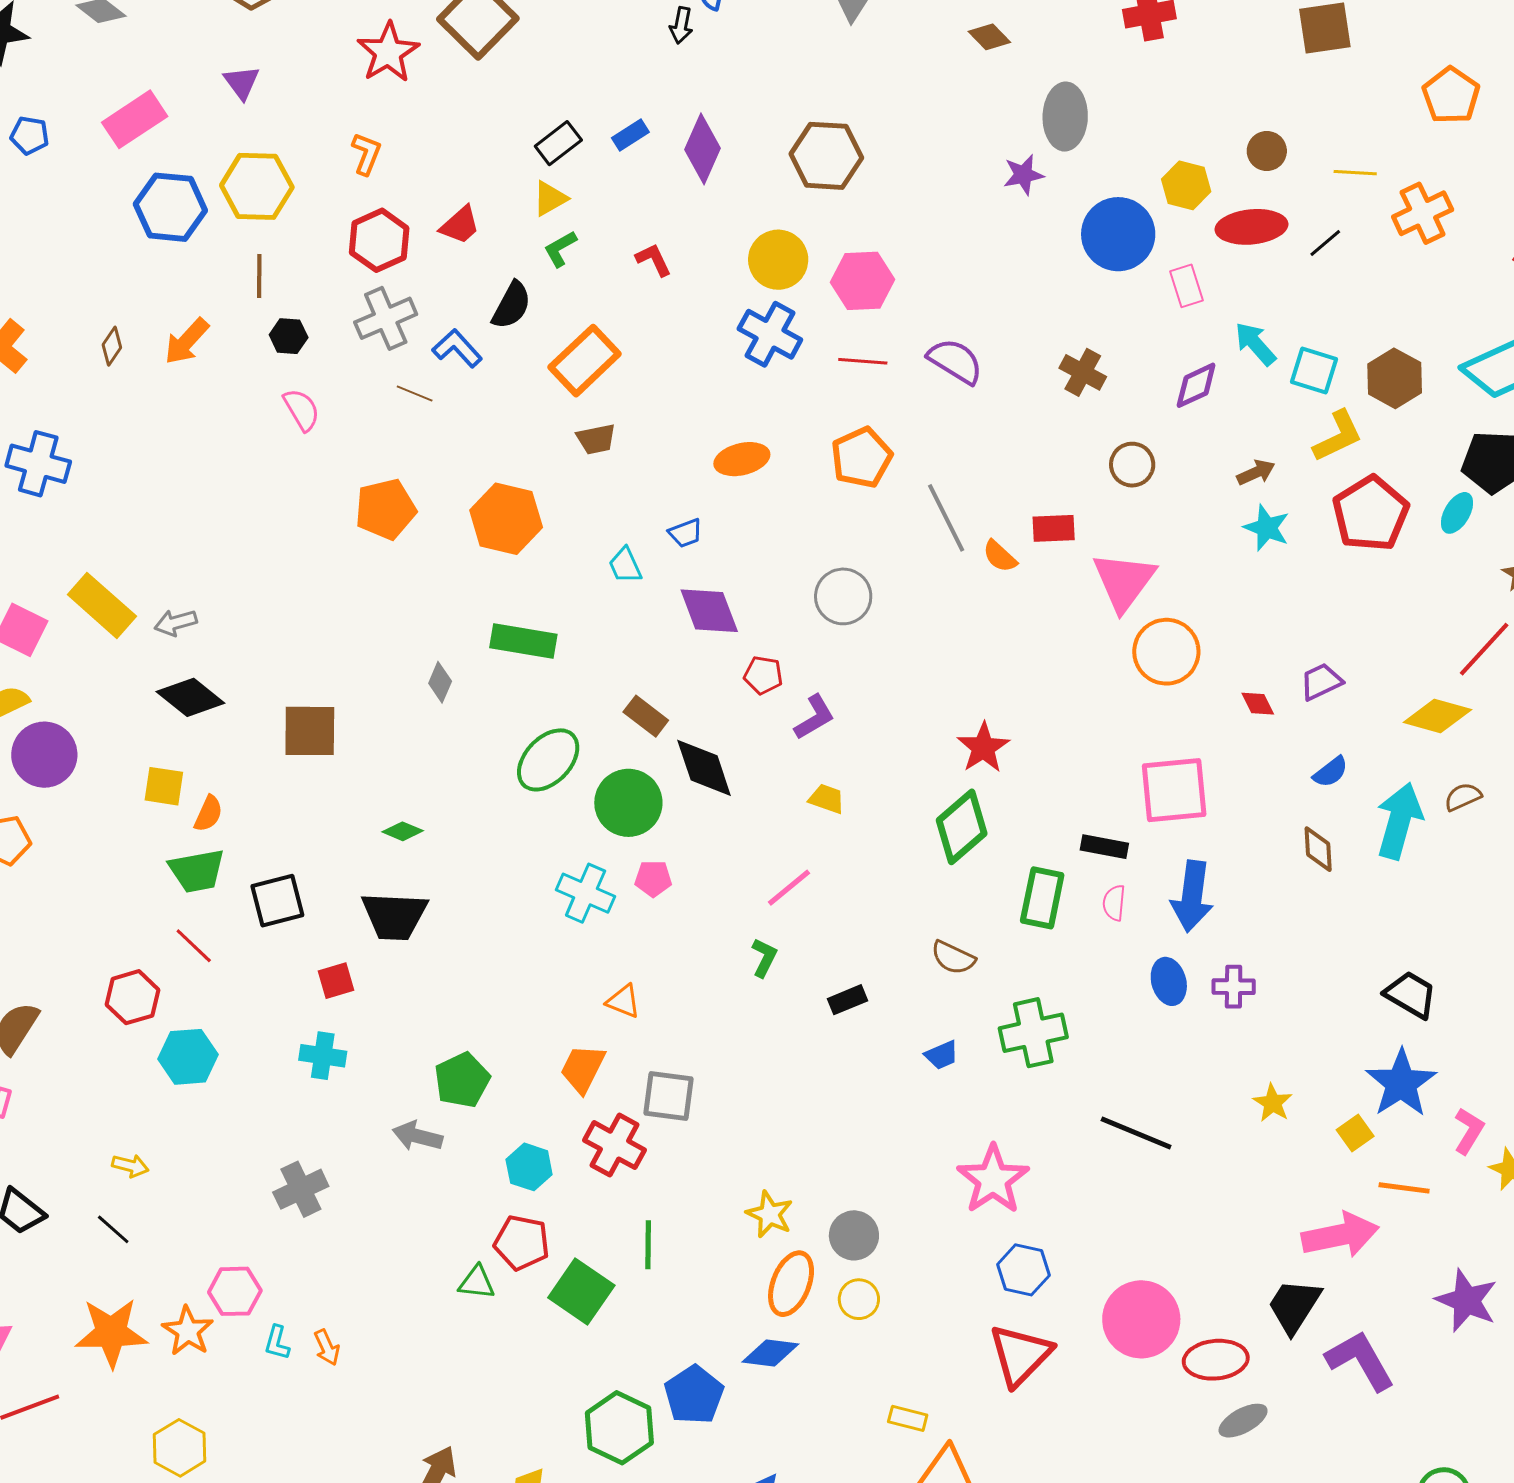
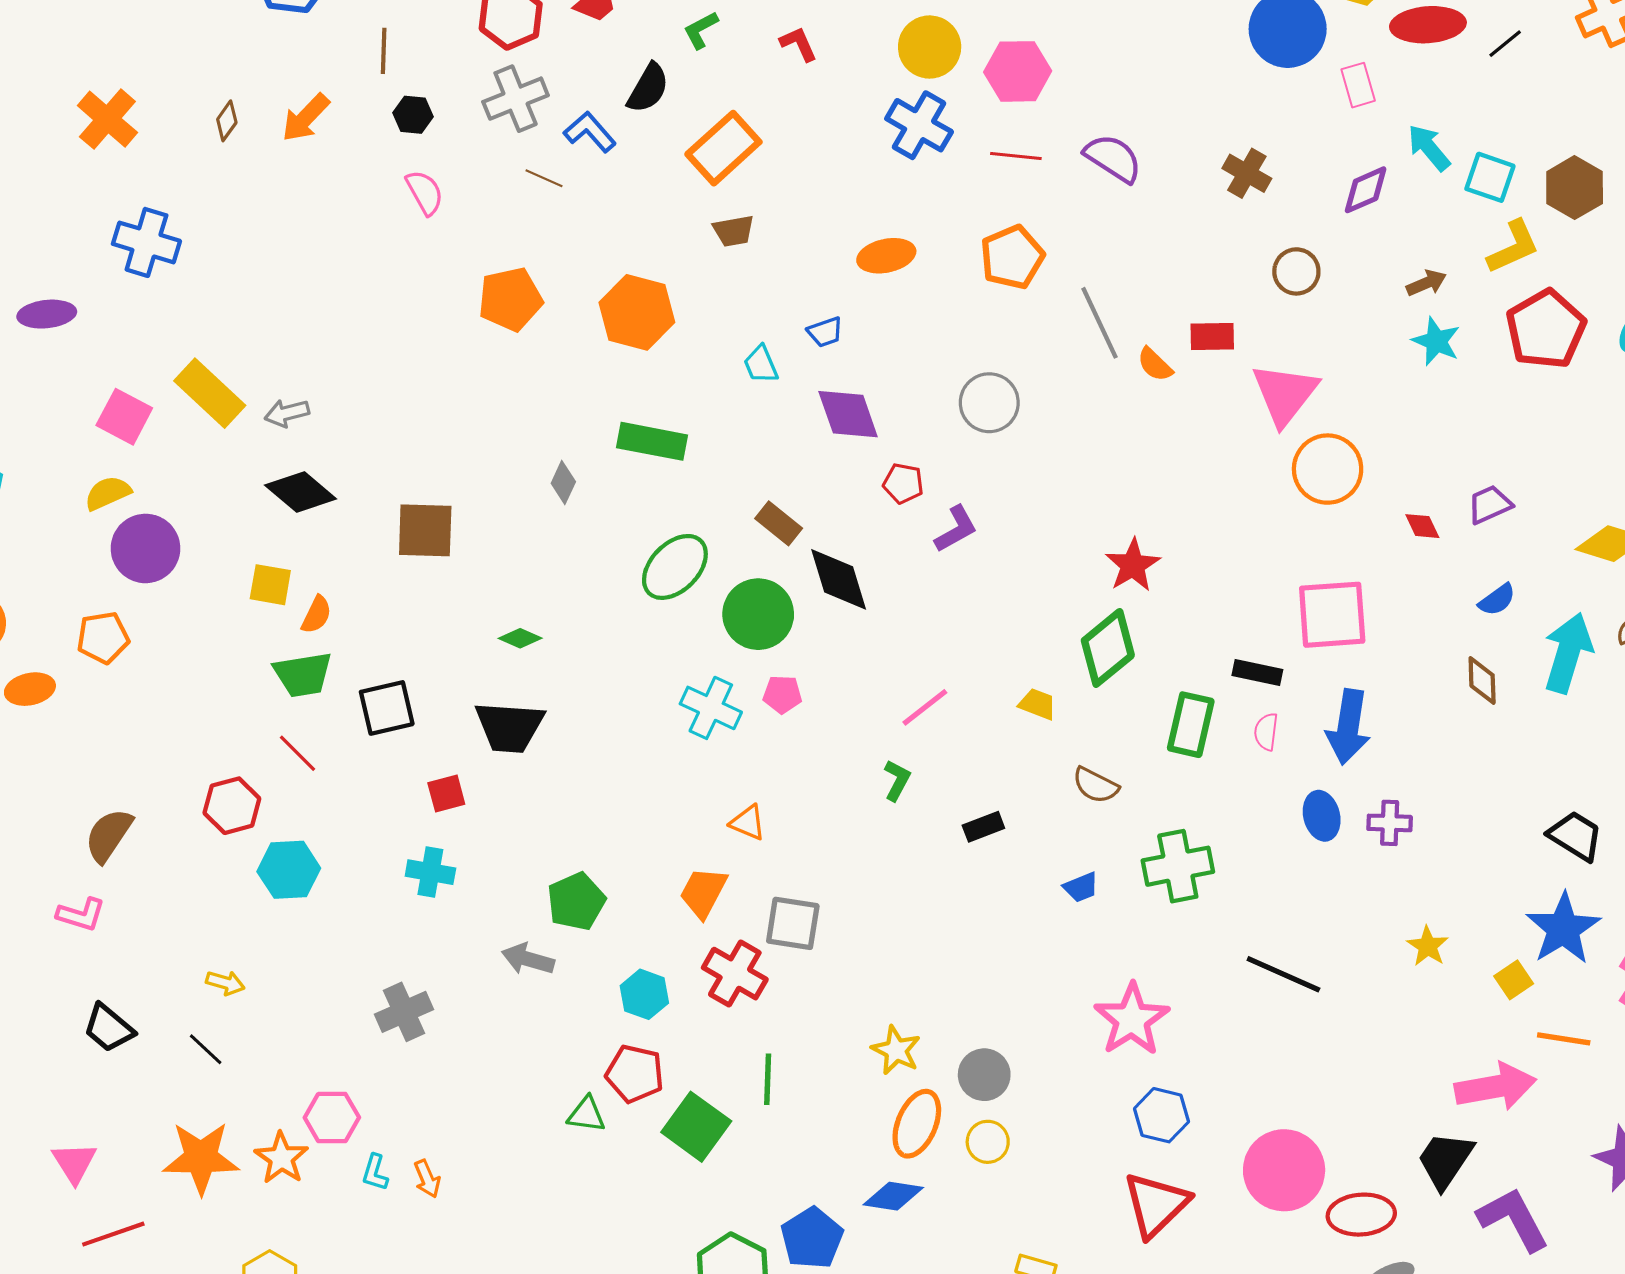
yellow trapezoid: (827, 799) -> (1038, 704), moved

